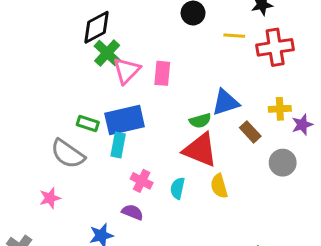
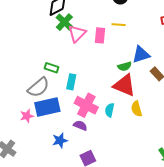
yellow line: (234, 36) -> (119, 25), moved
blue rectangle: (125, 120) -> (47, 107), moved
gray semicircle: (68, 154) -> (38, 87), turned -75
pink cross: (142, 181) -> (86, 105), size x1.6

